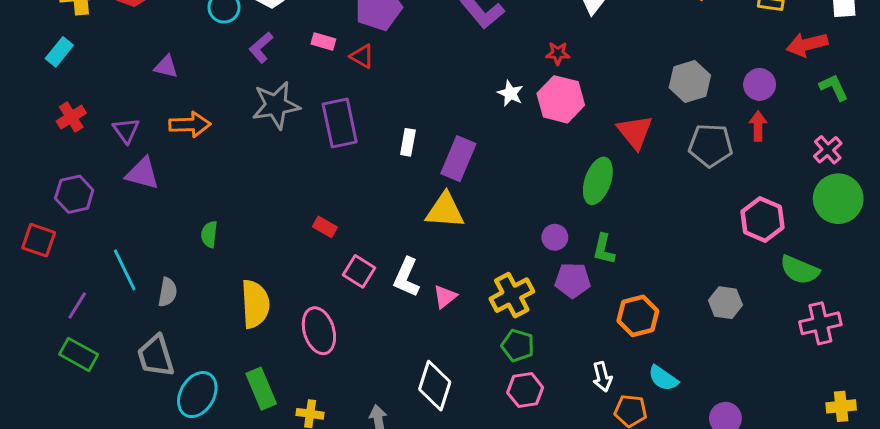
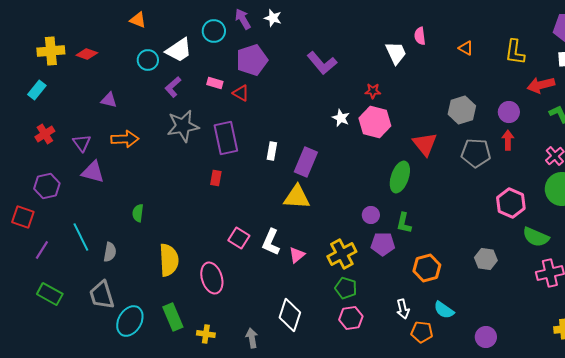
red rectangle: (325, 227) -> (216, 178), moved, turned 70
purple line: (77, 305) -> (42, 250), moved

